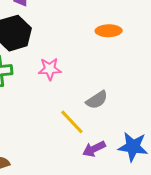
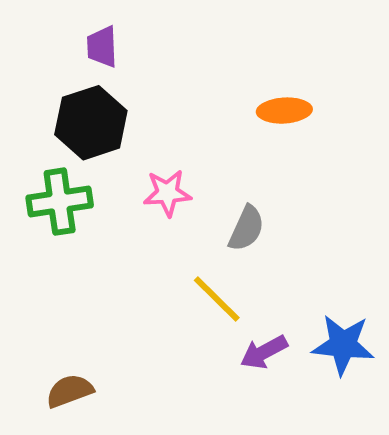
gray semicircle: (97, 100) -> (246, 228), moved, turned -30

